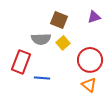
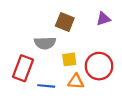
yellow square: (63, 43) -> (69, 59), moved, turned 32
orange triangle: (89, 85) -> (76, 81), moved, turned -35

